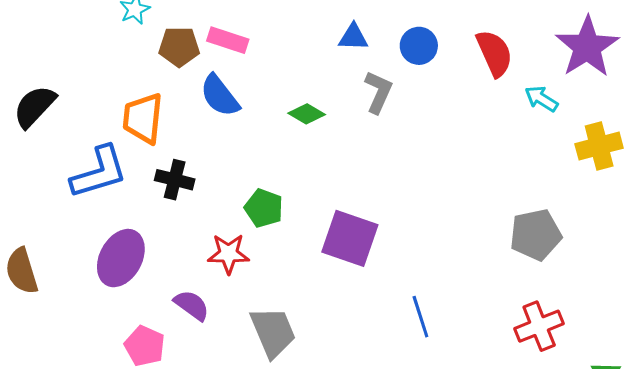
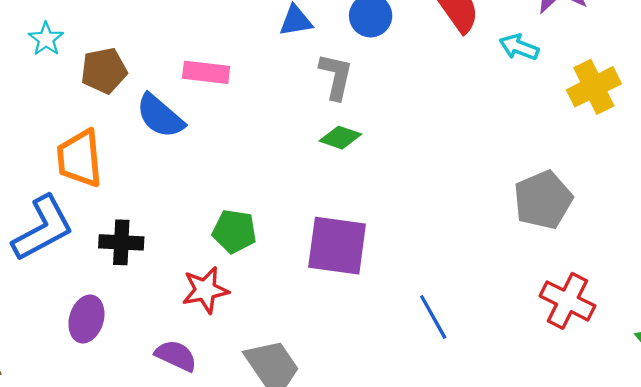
pink rectangle: (228, 40) -> (206, 72), moved
green diamond: (307, 114) -> (340, 138), moved
black cross: (175, 180) -> (121, 242), moved
purple ellipse: (121, 258) -> (86, 319), size x0.7
red cross: (539, 326) -> (567, 301), turned -30

